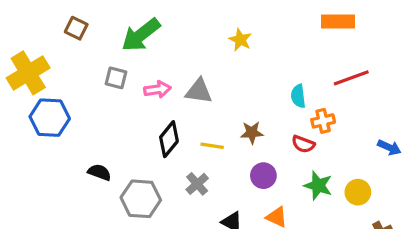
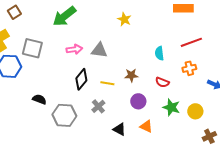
brown square: (76, 28) -> (14, 12), moved, turned 32
gray square: (116, 78) -> (32, 48), moved, size x1.5
orange cross: (323, 121) -> (189, 68), moved

